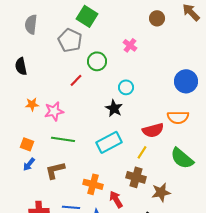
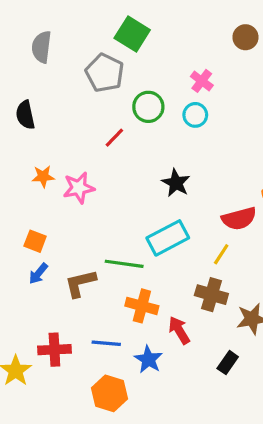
cyan circle: (126, 87) -> (195, 115), moved
green line: (63, 139) -> (124, 264), moved

